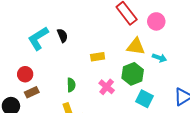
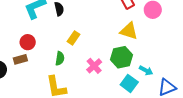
yellow rectangle: (98, 57) -> (74, 38), moved, turned -56
cyan arrow: (159, 58) -> (146, 70), moved
red circle: (25, 74) -> (28, 42), moved

